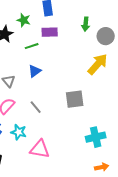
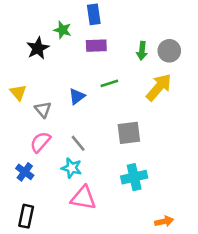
green arrow: (86, 24) -> (142, 51), moved
green line: (32, 46) -> (109, 83), moved
cyan star: (19, 132) -> (72, 168), moved
cyan cross: (96, 137) -> (134, 177), moved

